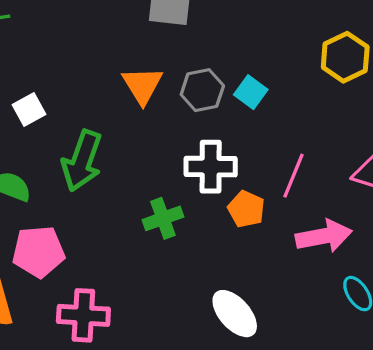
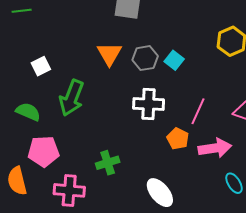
orange pentagon: (246, 209) -> (178, 139), moved
green cross: (163, 218) -> (108, 163), moved

